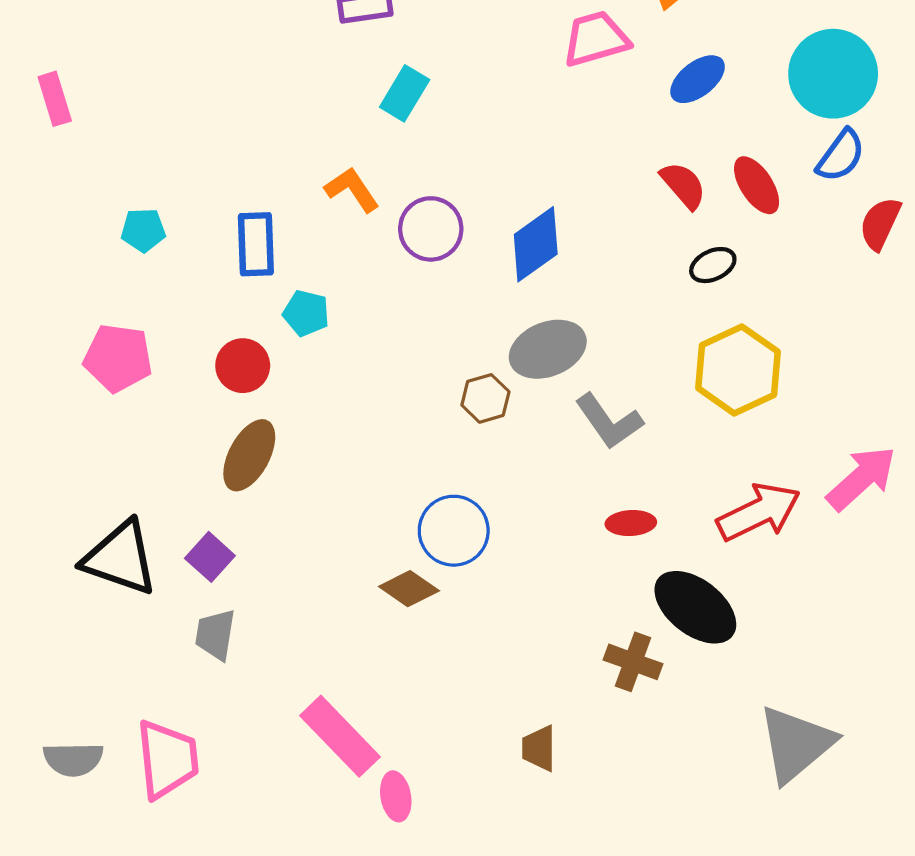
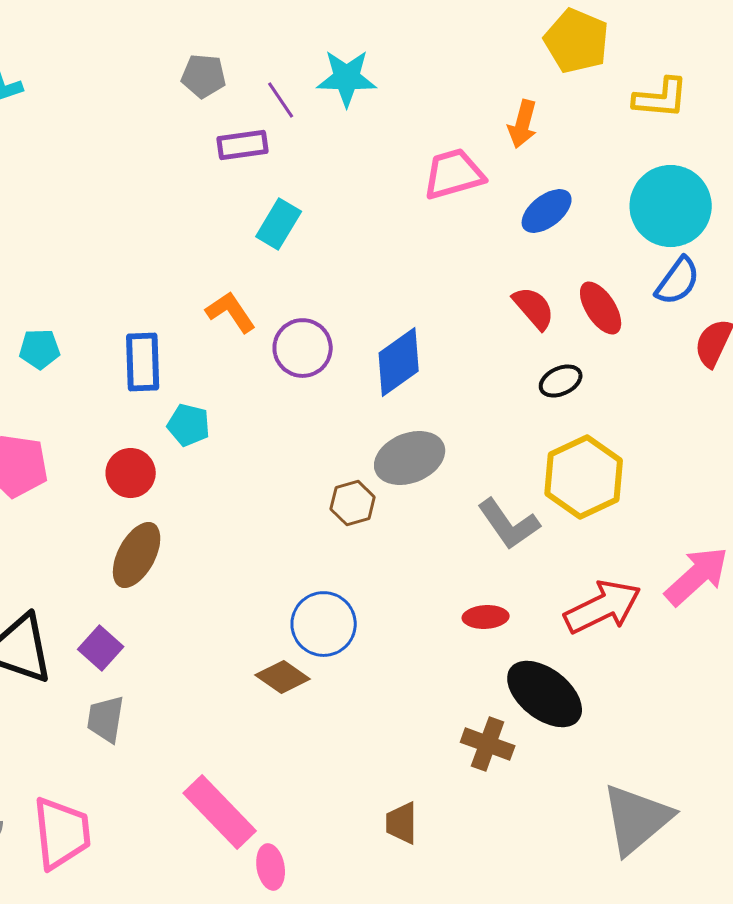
gray L-shape: (609, 421) -> (509, 524), moved

